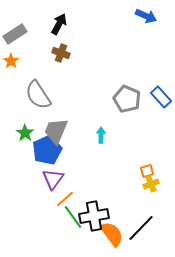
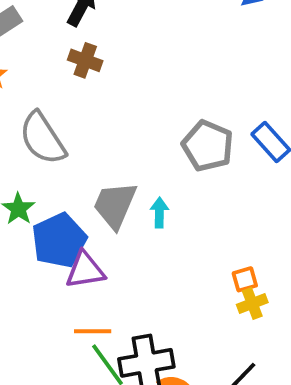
gray trapezoid: (56, 131) -> (115, 205), moved
purple triangle: (53, 179) -> (85, 270), moved, turned 45
orange line: (65, 199) -> (93, 331), turned 42

